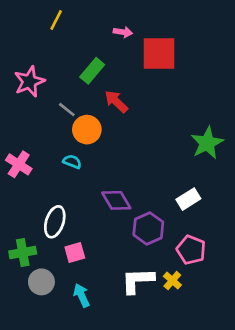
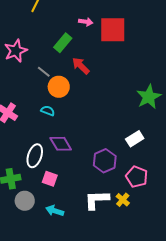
pink arrow: (123, 32) -> (86, 22), moved
purple diamond: (116, 200) -> (61, 144), moved
pink square: (75, 253) -> (50, 179), turned 35
cyan arrow: (81, 295) -> (55, 211), turned -48

